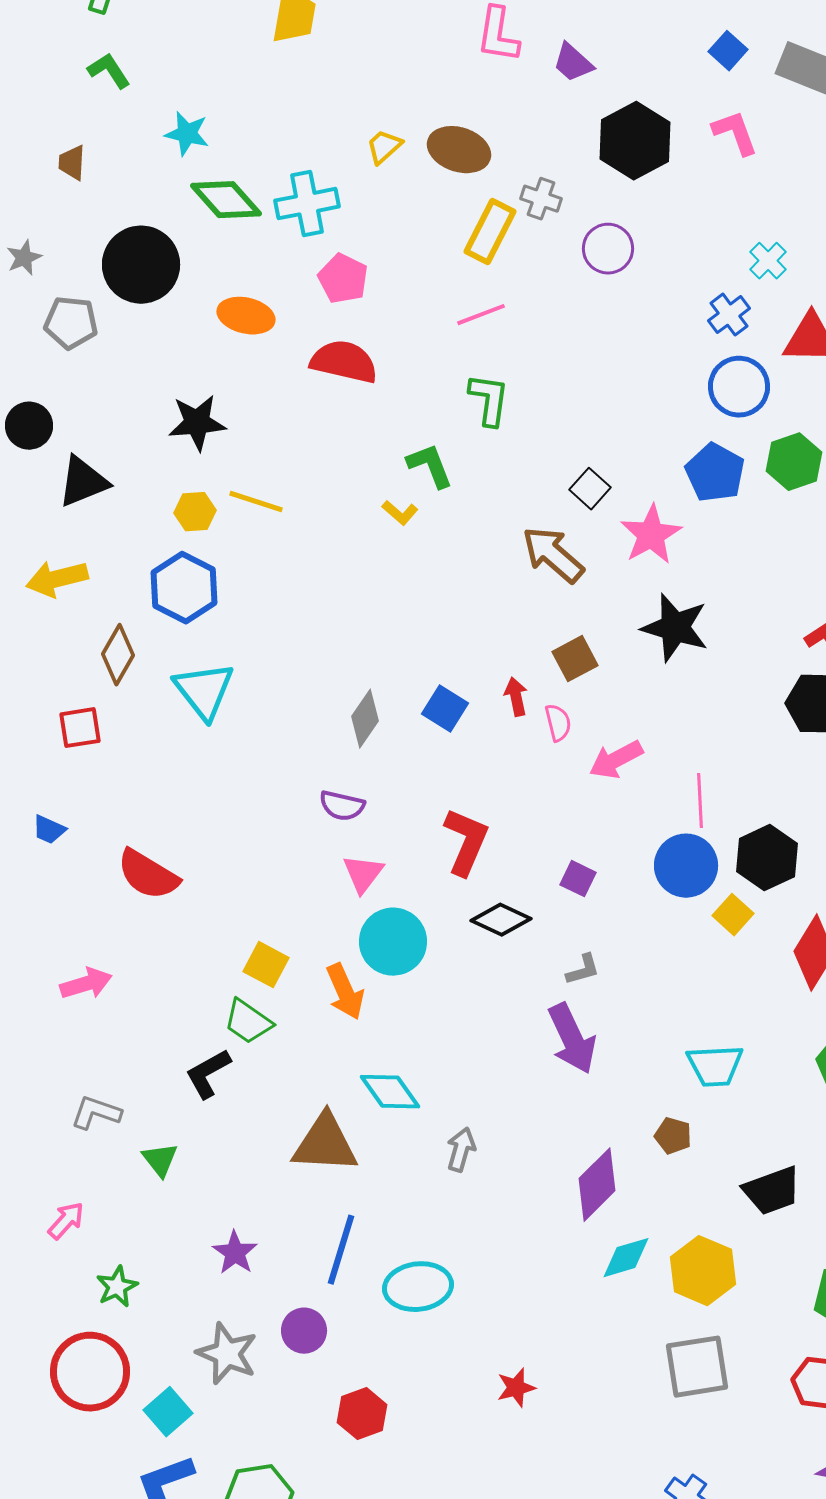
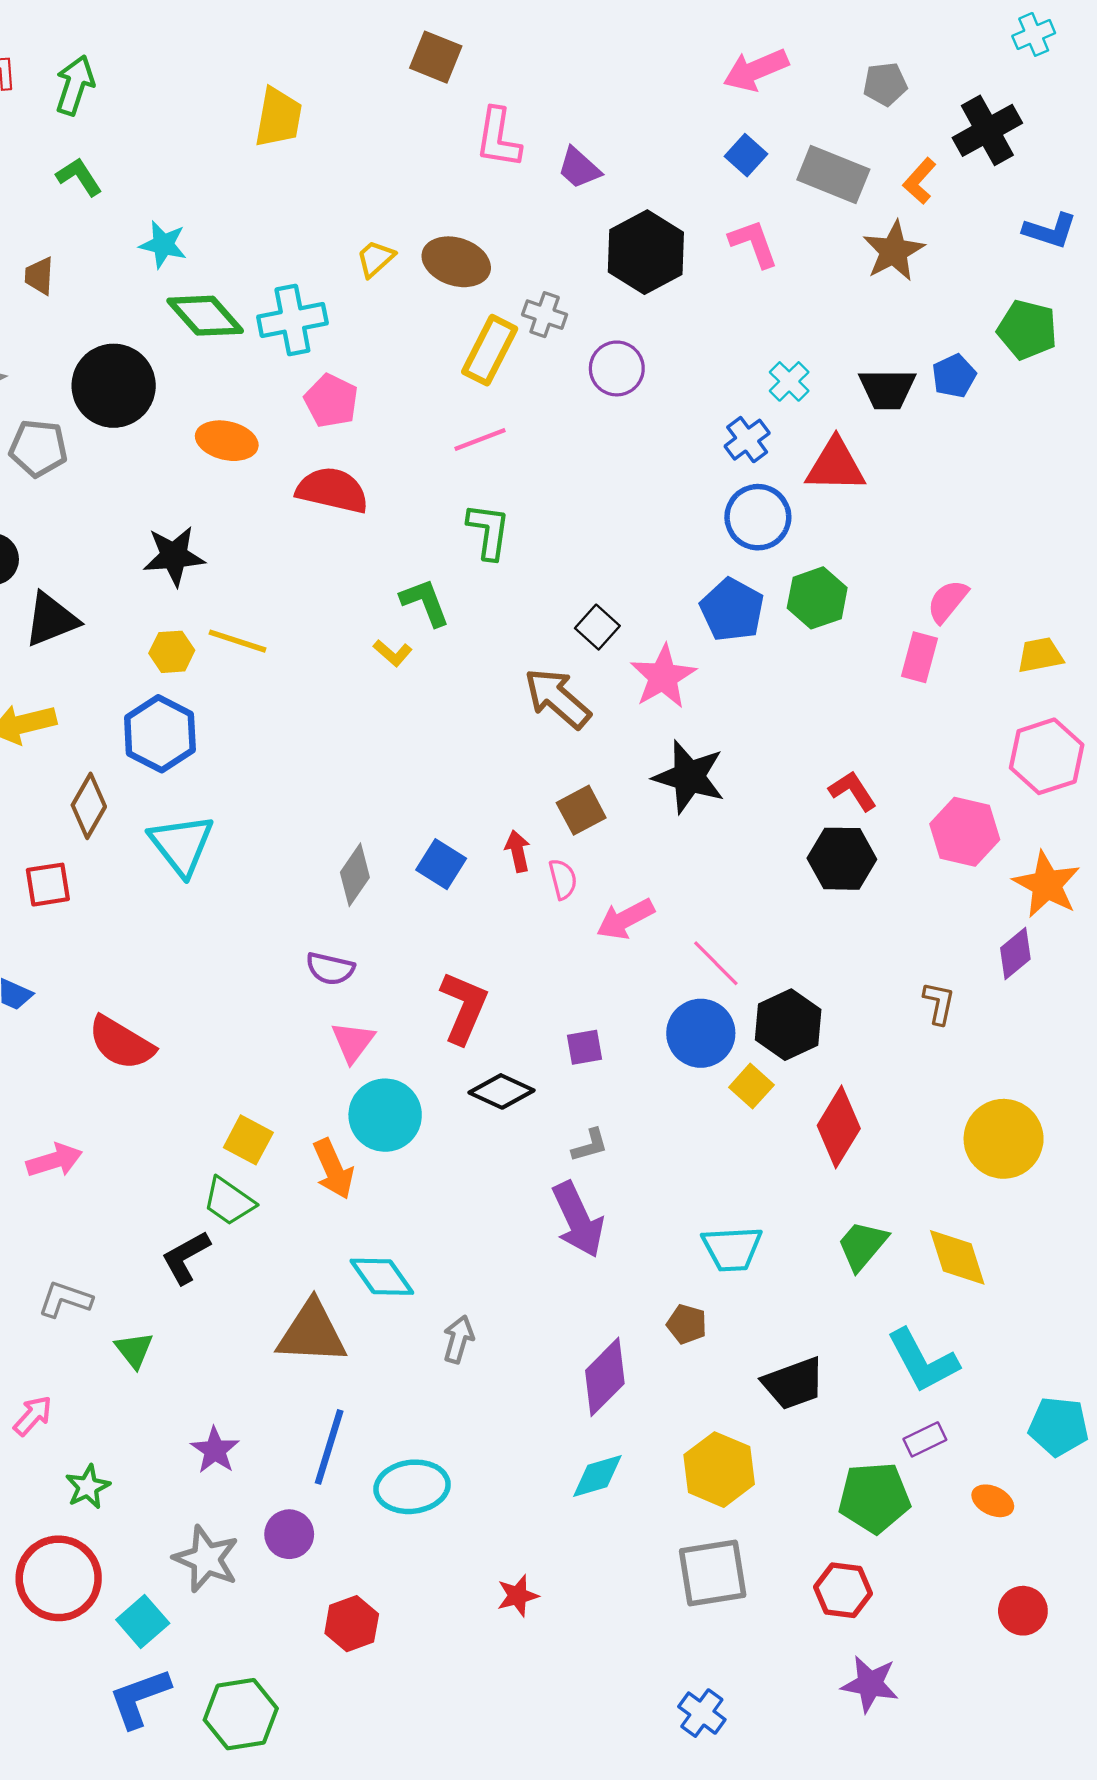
pink line: (700, 801) -> (716, 963), turned -42
purple square: (578, 879) -> (584, 1047), turned -36
cyan diamond: (626, 1258) -> (597, 1476), moved

